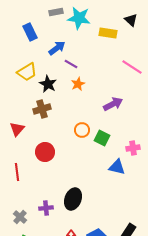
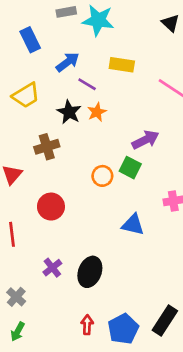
yellow rectangle: (108, 33) -> (122, 65), moved
black star: (48, 84) -> (69, 112), moved
green square: (102, 138) -> (130, 168), moved
blue triangle: (117, 167) -> (133, 225), moved
purple cross: (46, 208) -> (52, 268), moved, turned -32

